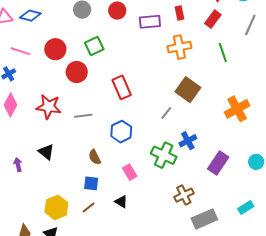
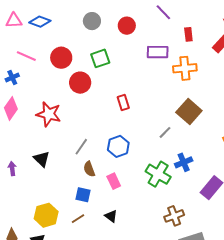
purple rectangle: (150, 22) -> (158, 52), moved
red rectangle: (122, 87) -> (123, 103), size x0.7
gray line: (83, 116) -> (81, 147), moved, turned -54
pink rectangle: (130, 172) -> (114, 181), moved

